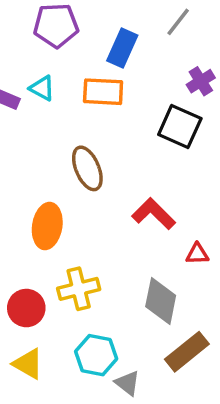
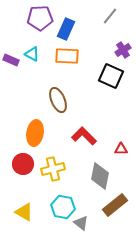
blue rectangle: (122, 48) -> (66, 29), moved
red L-shape: (154, 214) -> (84, 136), moved
red circle: (26, 308) -> (23, 164), moved

